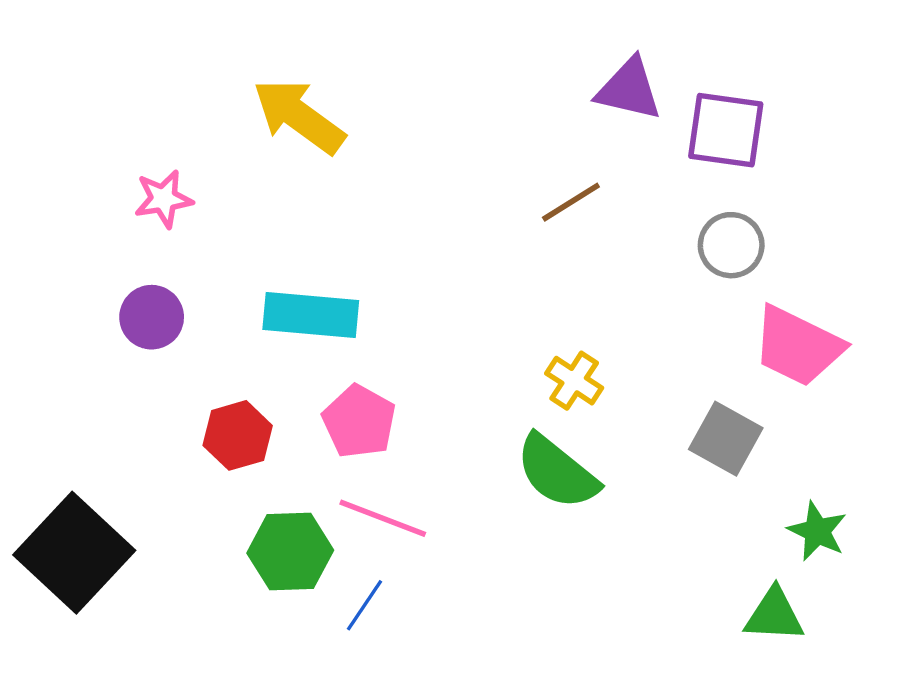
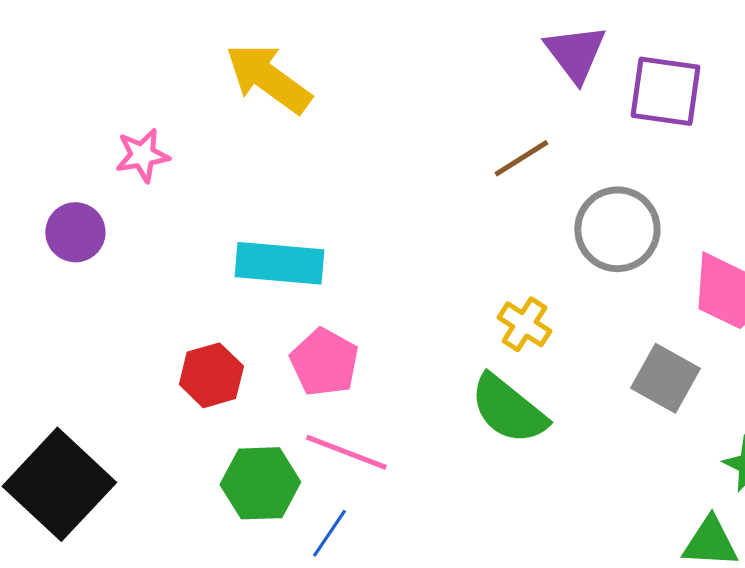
purple triangle: (629, 89) -> (575, 53), turned 40
gray circle: (731, 245) -> (617, 229), moved, size x1.4
purple circle: (152, 317) -> (75, 232), moved

